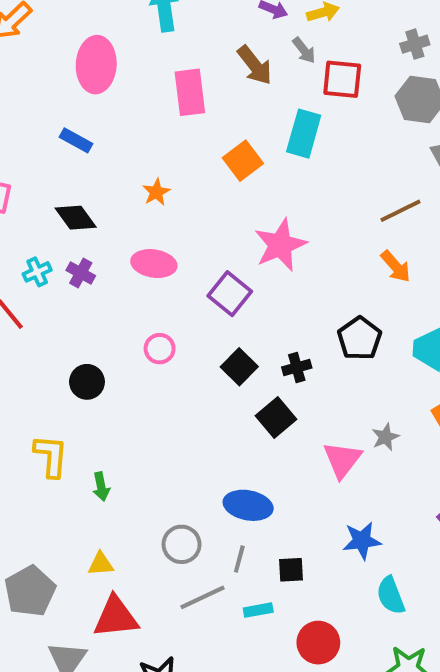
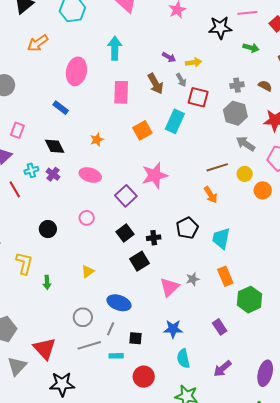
yellow triangle: (101, 564) -> (88, 272), moved, turned -40
red triangle: (116, 617) -> (44, 349), turned 45

